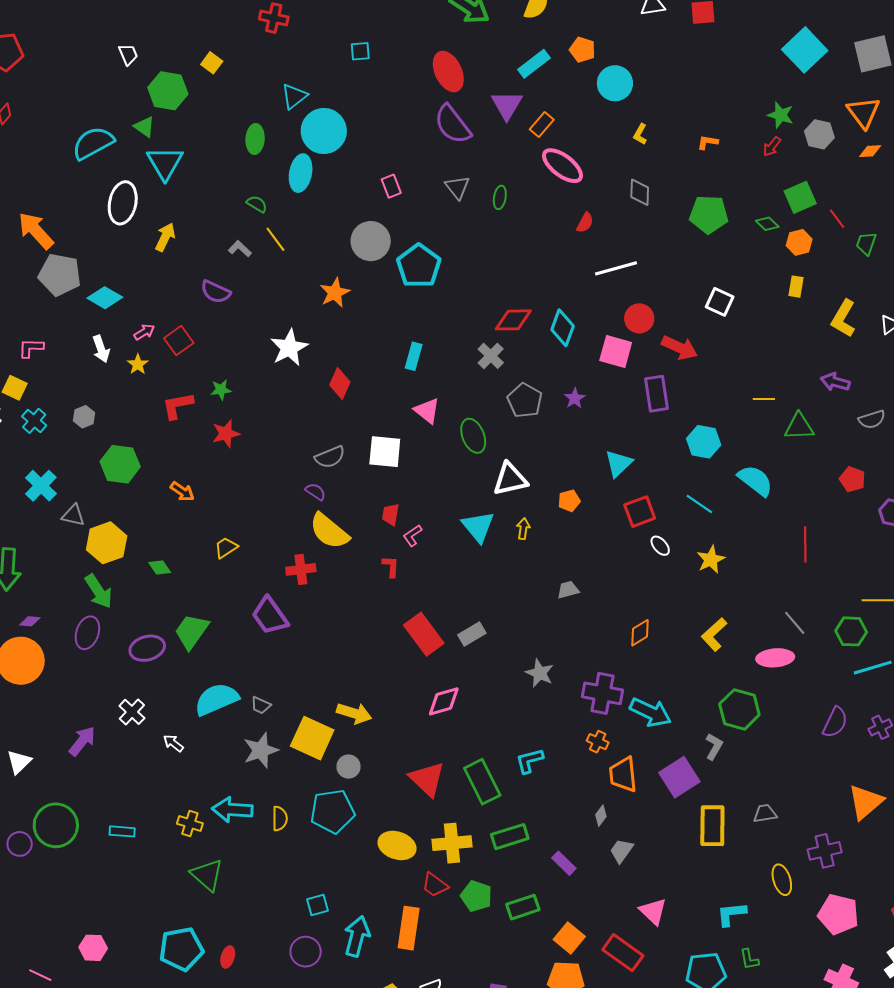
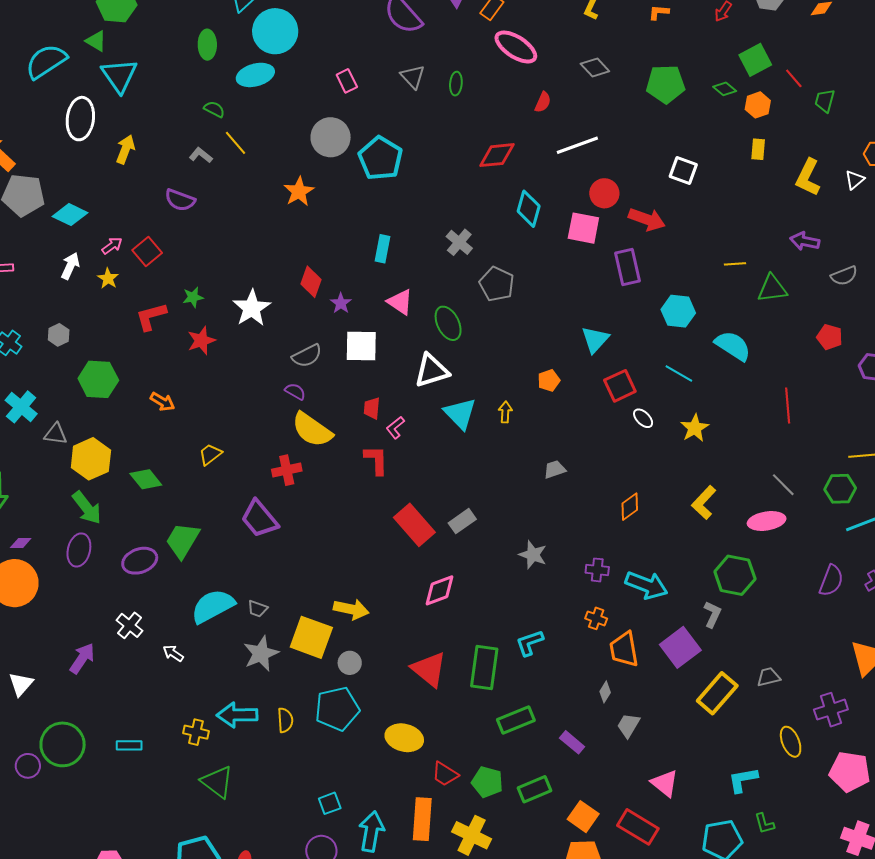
cyan ellipse: (301, 173) -> (255, 75), turned 69
gray diamond: (640, 192) -> (595, 68), turned -40
red diamond: (513, 320) -> (497, 155), moved
white star: (289, 348) -> (252, 308), moved
white arrow: (101, 349) -> (70, 266), turned -132
purple star: (575, 398) -> (341, 303), moved
white triangle: (510, 479) -> (432, 371), moved
red L-shape: (391, 566) -> (376, 460), size x1.4
green diamond: (160, 568) -> (146, 479), size x1.4
purple cross: (603, 693) -> (597, 570), size x0.6
green rectangle: (482, 782) -> (484, 667), turned 39
yellow rectangle: (712, 826) -> (717, 693), turned 45
yellow cross: (452, 843) -> (472, 835), moved, turned 36

